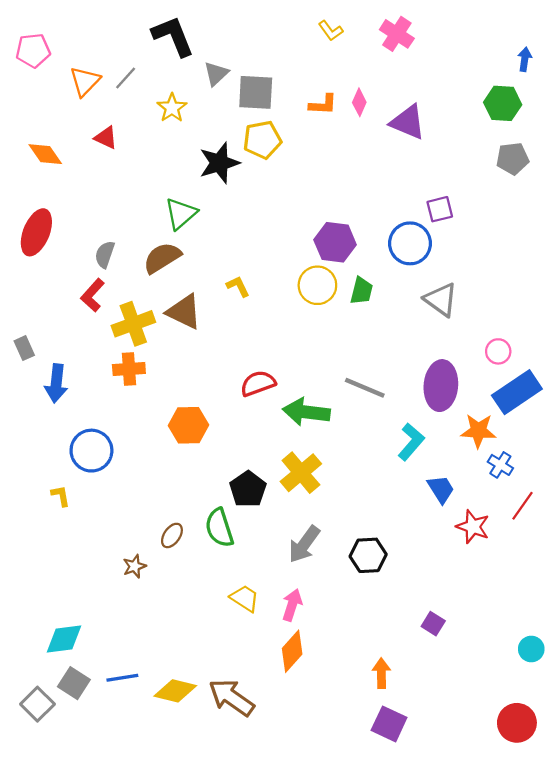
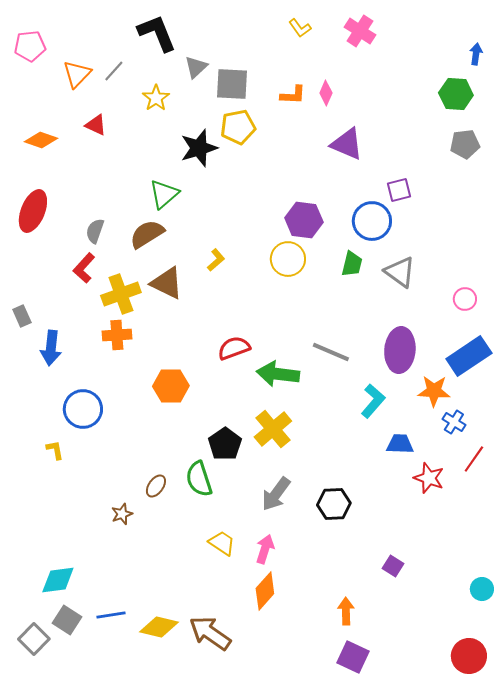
purple triangle: (408, 122) -> (347, 144), moved
orange diamond: (45, 154) -> (41, 140), turned -36
yellow L-shape: (238, 286) -> (216, 260), turned 75
green trapezoid: (362, 291) -> (352, 264), moved
pink circle: (498, 351) -> (465, 299), moved
blue trapezoid: (441, 489) -> (400, 444), turned -56

